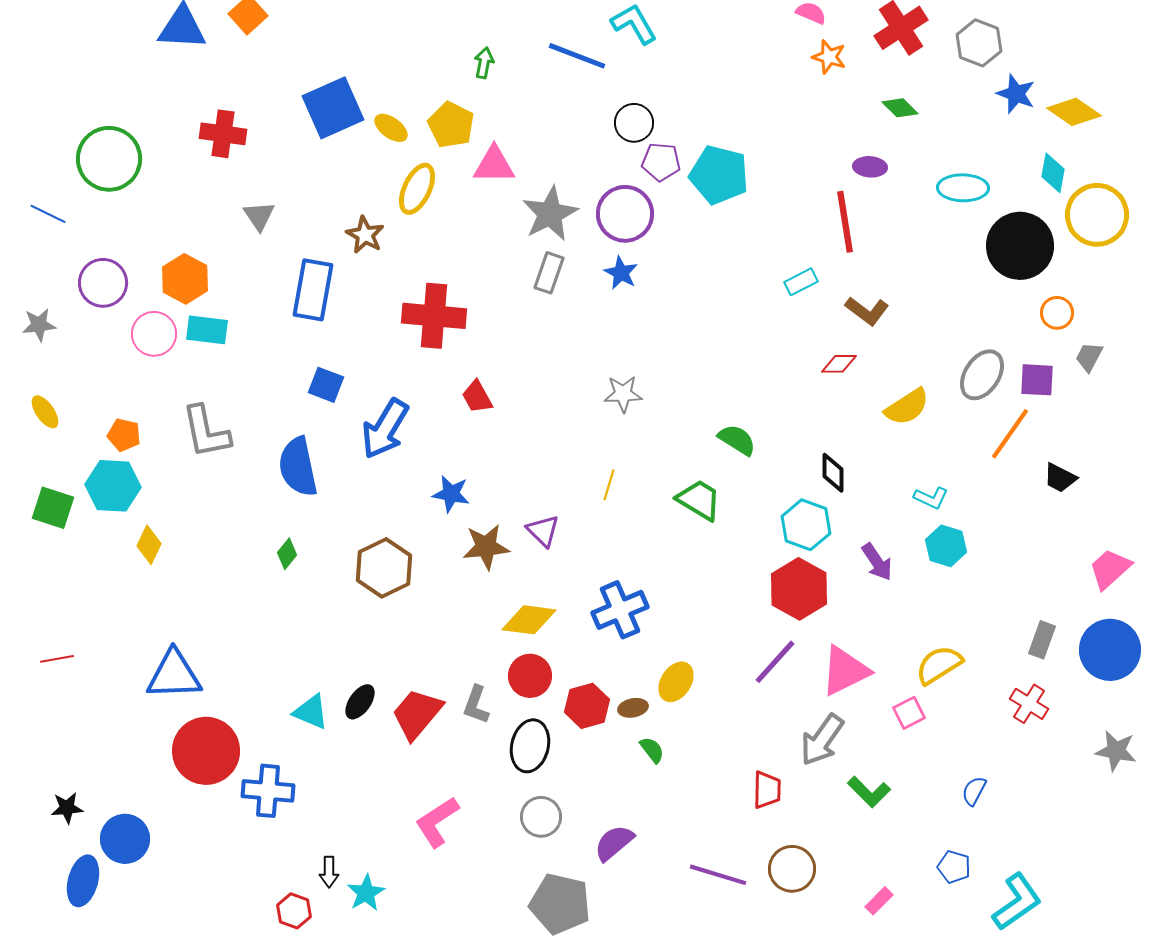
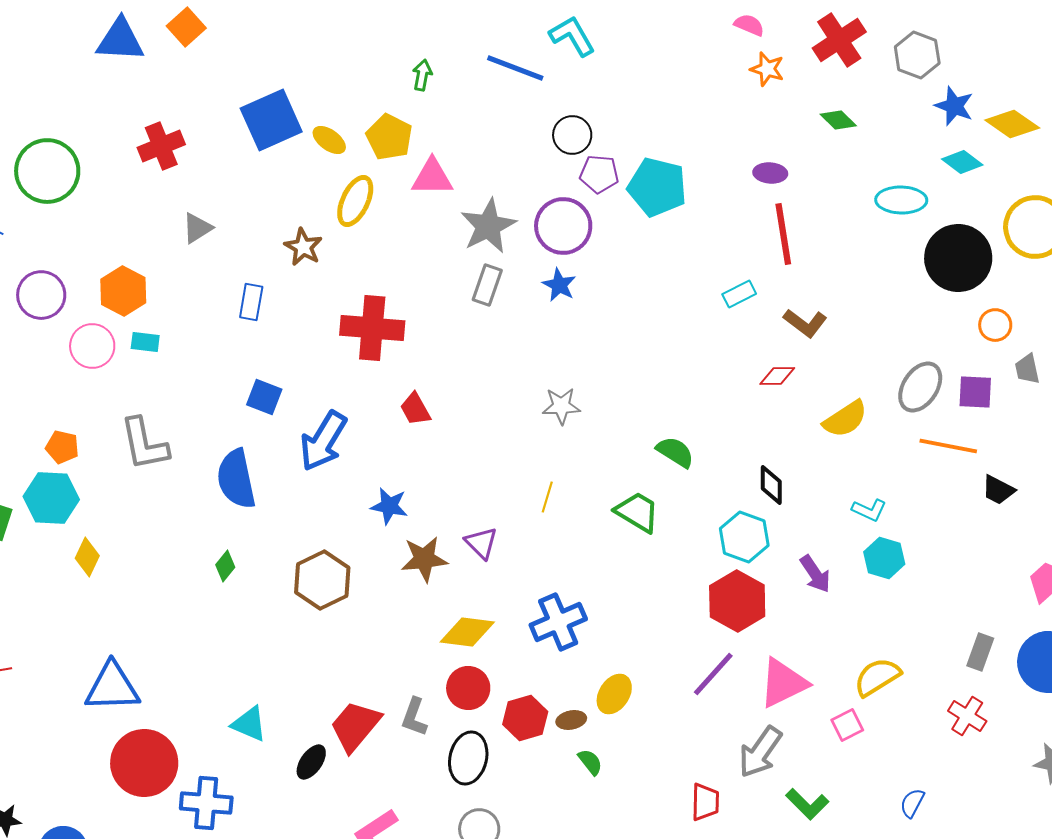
red cross: (223, 134) -> (161, 146), turned -30
purple ellipse: (870, 167) -> (770, 173), moved
cyan diamond: (1053, 173) -> (962, 162), moved, turned -63
gray triangle: (259, 216) -> (197, 228), turned 32
blue rectangle: (313, 290) -> (251, 302), size x0.6
cyan rectangle: (207, 330) -> (145, 342), size x0.7
gray trapezoid: (1089, 357) -> (1027, 369), turned -40
orange line: (1010, 434) -> (948, 446), turned 66
black ellipse: (360, 702) -> (311, 762), moved

